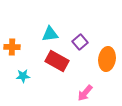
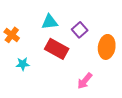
orange cross: (12, 47) -> (12, 35), turned 35

